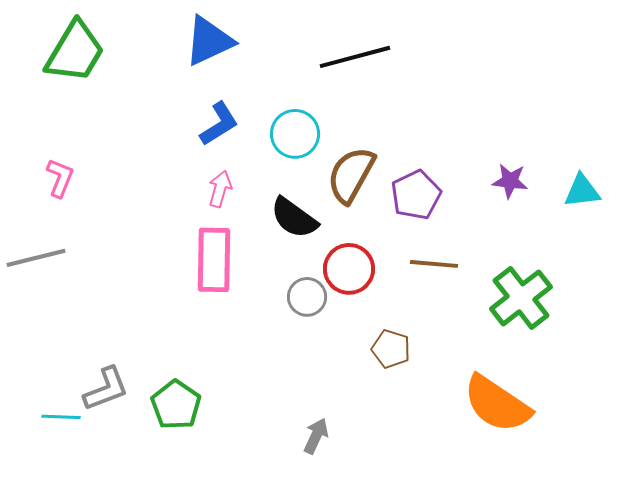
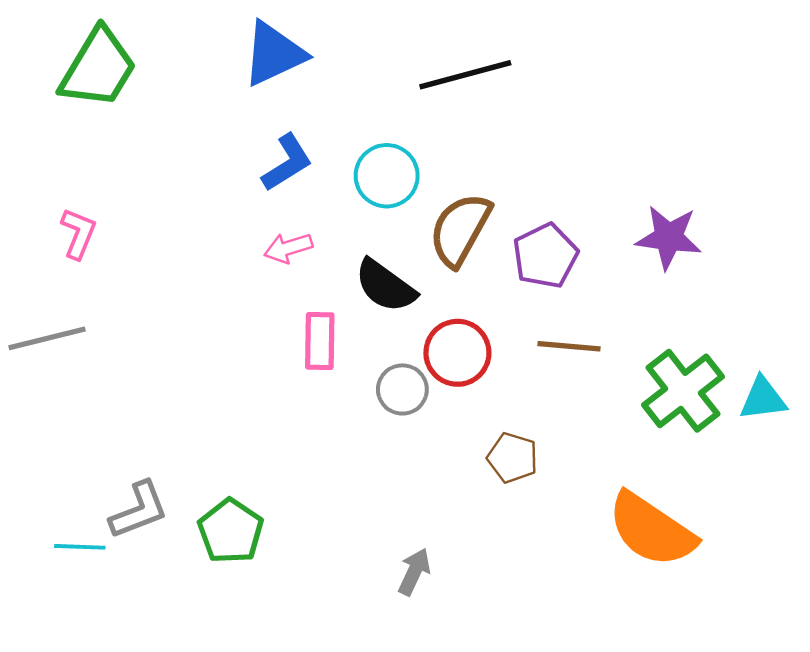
purple star: (510, 181) -> (669, 237), size x1.4
pink arrow: (220, 189) -> (288, 248), turned -123
cyan triangle: (582, 191) -> (763, 399), moved
pink rectangle: (214, 260) -> (320, 341), moved, size x0.7

